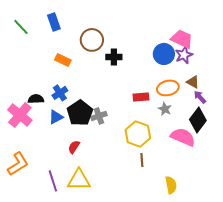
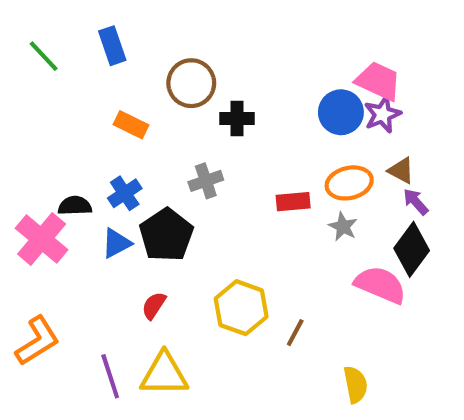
gray cross: (99, 116) -> (206, 181), moved
yellow hexagon: (138, 134) -> (241, 308), moved
brown line: (142, 160) -> (295, 333), turned 32

